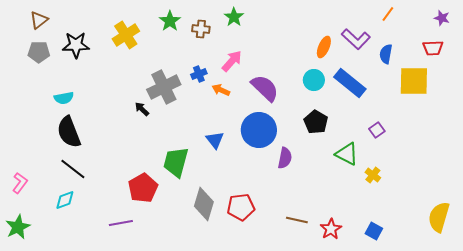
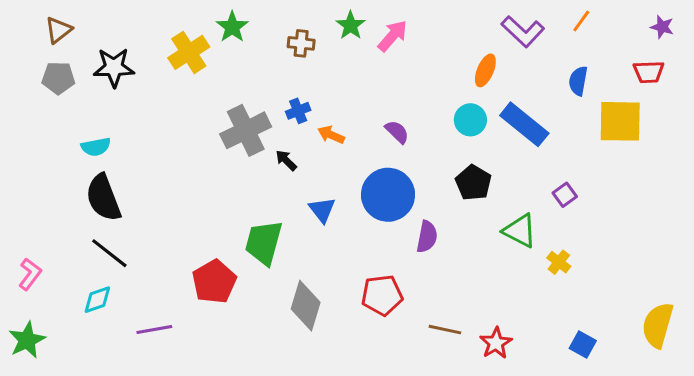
green star: (170, 21) -> (232, 27), moved
purple L-shape: (356, 39) -> (523, 31), moved
pink arrow: (232, 61) -> (392, 36), moved
purple semicircle: (265, 88) -> (397, 132), size x0.6
black arrow: (142, 109) -> (286, 160), moved
red pentagon: (241, 207) -> (382, 295), moved
purple line: (121, 223) -> (154, 330), moved
blue square: (374, 231) -> (583, 345), moved

